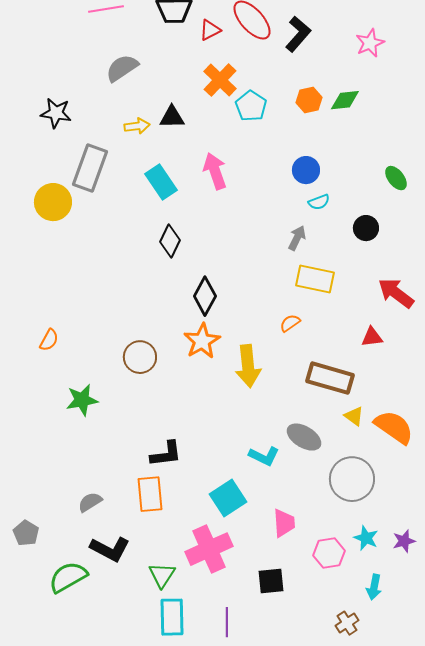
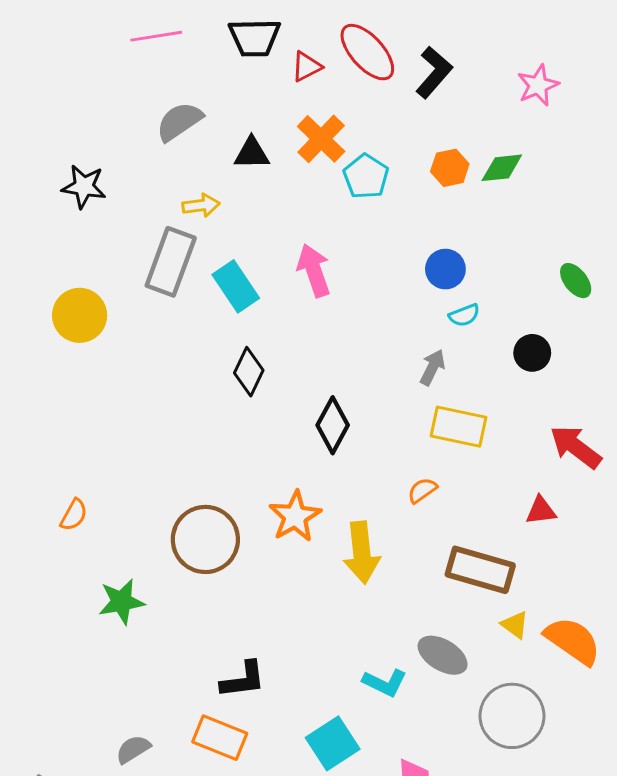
black triangle: (172, 117) -> (252, 153), moved
gray rectangle: (90, 168) -> (171, 262), moved
black diamond: (205, 296) -> (333, 425), moved
brown circle: (140, 357) -> (205, 539), size x1.4
orange rectangle: (150, 494) -> (220, 738), turned -63

